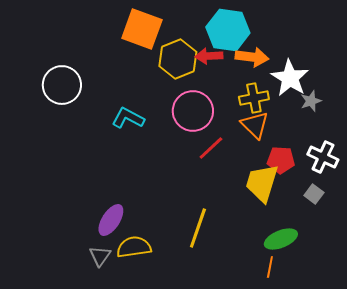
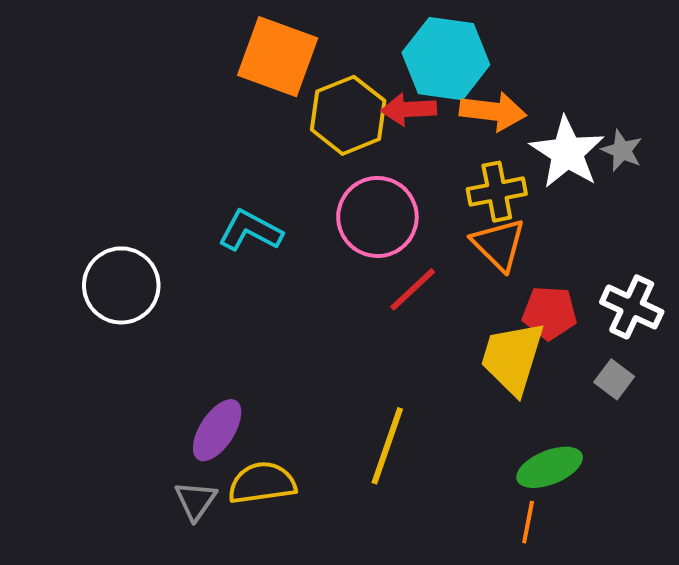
white circle: (62, 85) -> (121, 285), moved
gray star: (311, 101) -> (622, 150), moved, turned -30

